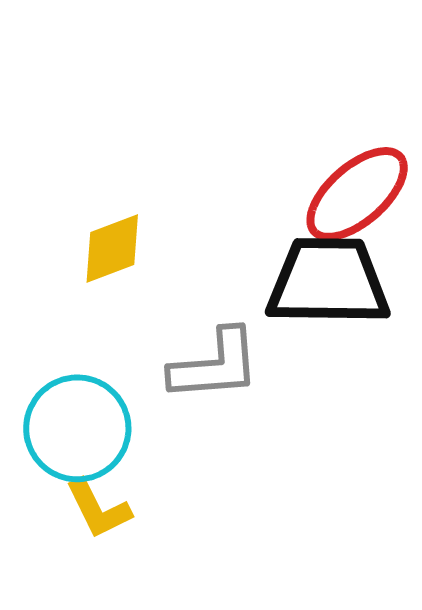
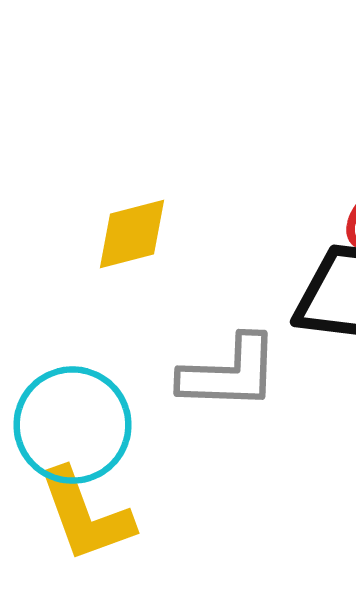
yellow L-shape: (98, 509) -> (85, 515), size x1.4

